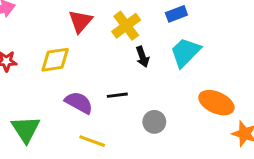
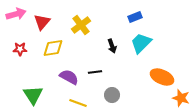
red triangle: (80, 21) -> (42, 22), moved
yellow cross: (126, 26) -> (81, 25), moved
gray circle: (154, 122) -> (112, 95), moved

